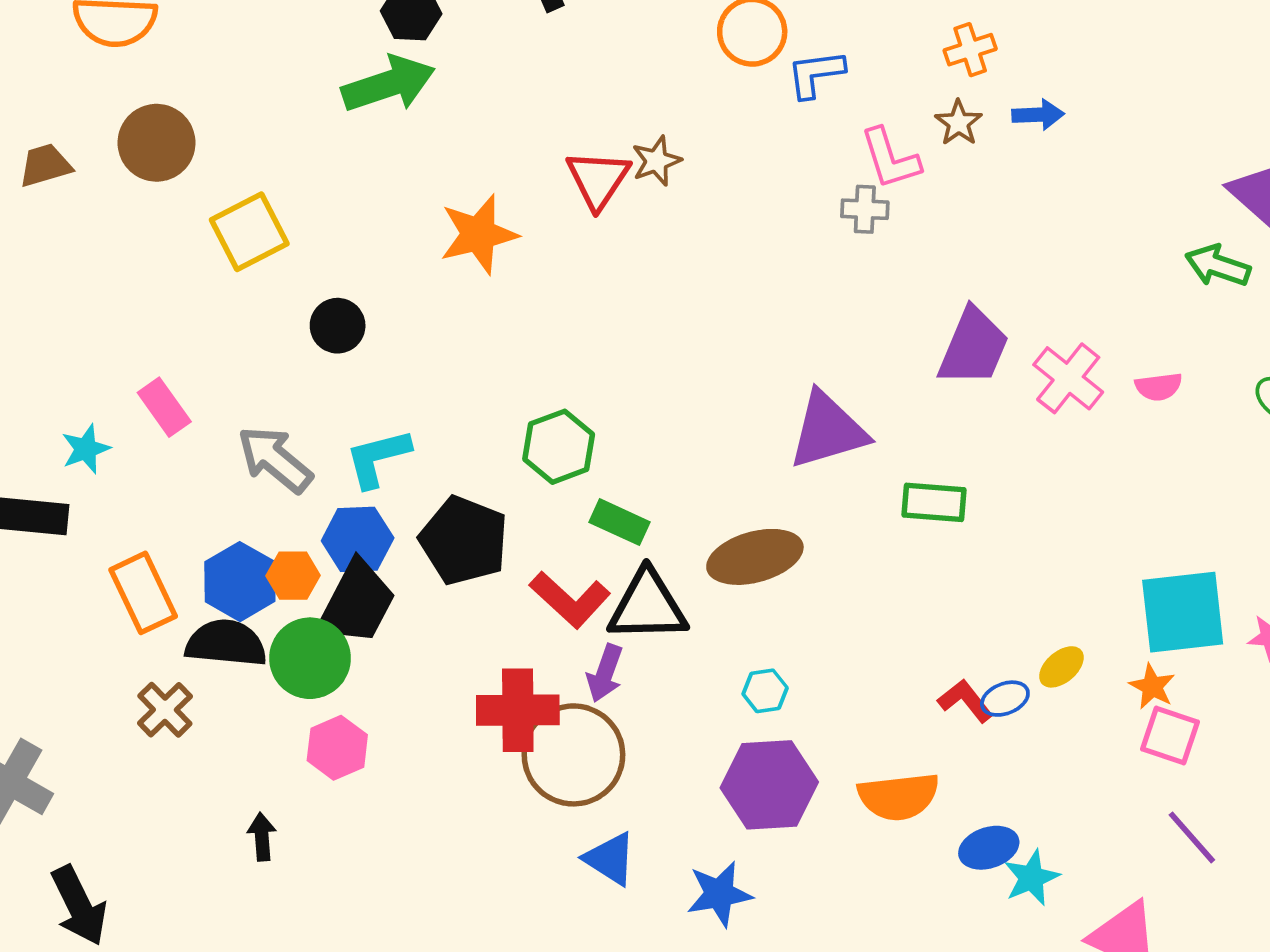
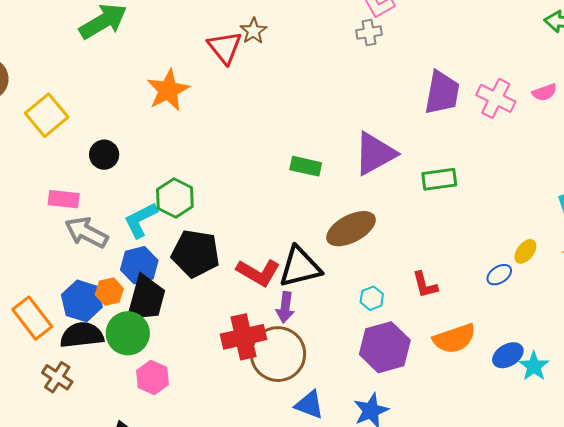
pink rectangle: (164, 407) -> (64, 199), moved, turned -36
green hexagon: (559, 447) -> (175, 198), moved
green rectangle: (620, 522) -> (306, 166), moved
red L-shape: (965, 701) -> (425, 285), moved, turned -144

